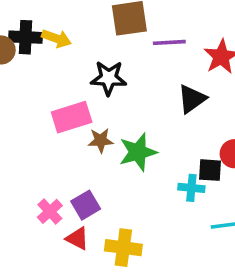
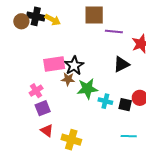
black star: (109, 78) -> (74, 66), moved, turned 30
cyan cross: (191, 188) -> (105, 101), moved
purple square: (86, 205) -> (43, 108), moved
pink cross: (50, 211) -> (36, 91), moved

